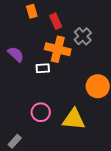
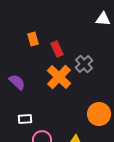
orange cross: (58, 49) -> (59, 77), turned 30
white rectangle: (43, 68) -> (25, 119), moved

